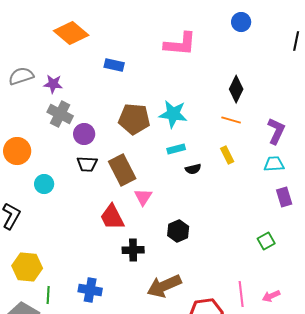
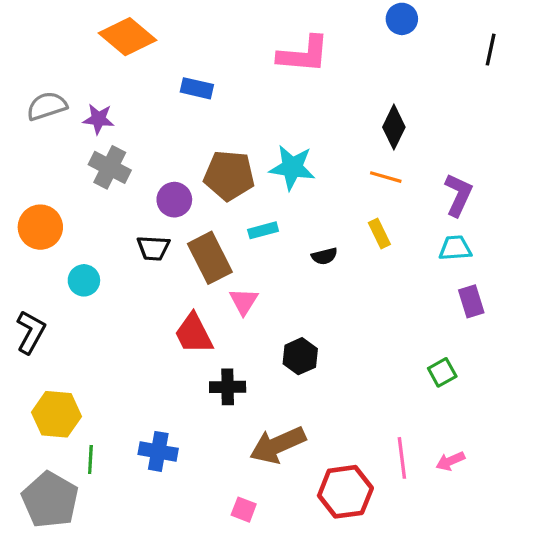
purple circle: (84, 134) -> (174, 200), moved
cyan rectangle: (176, 149) -> (263, 230), moved

